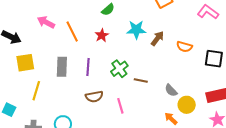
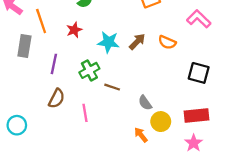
cyan star: (136, 30) -> (108, 42), moved
orange semicircle: (184, 47) -> (167, 42), moved
gray rectangle: (62, 67) -> (24, 46), moved
brown semicircle: (94, 97) -> (57, 98), turned -60

